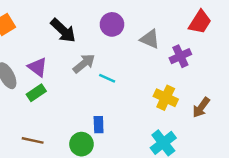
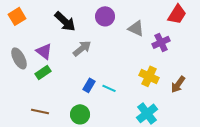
cyan line: (107, 78) -> (109, 88), moved
blue rectangle: (99, 125) -> (89, 85), moved, turned 32

